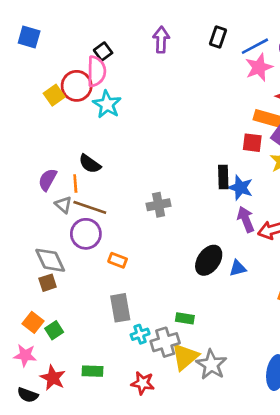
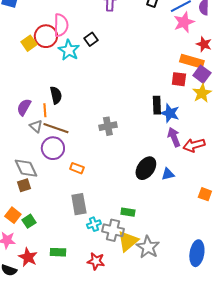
black square: (103, 52) -> (91, 39), moved
black semicircle: (90, 164) -> (56, 95), turned -138
gray cross: (165, 342) -> (113, 230), turned 30

